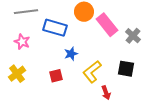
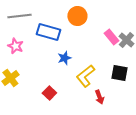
pink rectangle: (107, 25) -> (111, 37), moved, size x0.7
red square: (56, 76) -> (49, 93), moved, turned -32

